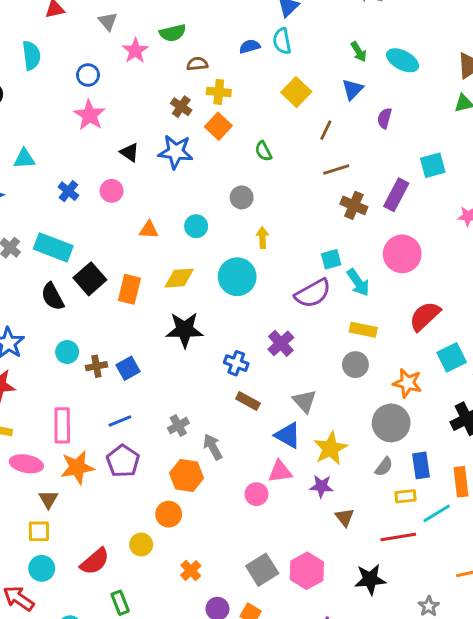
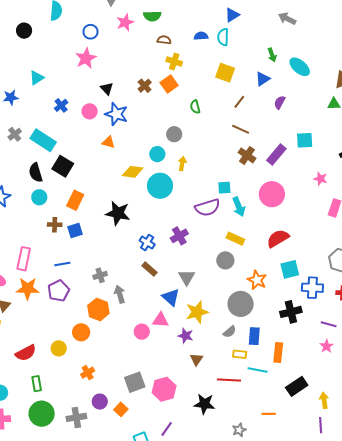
yellow square: (296, 92) -> (225, 73), turned -36
brown cross: (181, 107) -> (145, 86), moved
blue star: (176, 152) -> (116, 114), moved
cyan triangle: (24, 159) -> (37, 78), turned -42
brown line: (336, 169) -> (241, 129), turned 30
cyan circle: (196, 226) -> (157, 154), moved
yellow diamond: (179, 278) -> (133, 172), moved
black square: (90, 279) -> (63, 166), turned -30
orange rectangle: (129, 289) -> (75, 200), moved
cyan circle: (67, 352) -> (39, 197), moved
cyan line: (437, 513) -> (258, 370), turned 30

